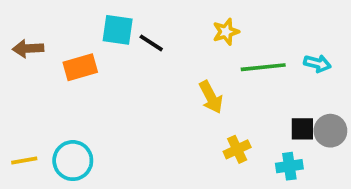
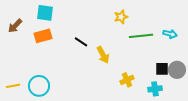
cyan square: (118, 30) -> (45, 13), moved
black line: (151, 43) -> (81, 42), moved
brown arrow: (28, 49) -> (15, 26), turned -42
yellow arrow: (211, 97) -> (103, 55), moved

